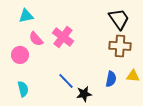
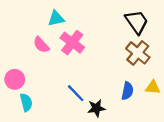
cyan triangle: (26, 16) -> (56, 18), moved
brown cross: (120, 46) -> (138, 53), turned 35
pink circle: (20, 55) -> (15, 79), moved

